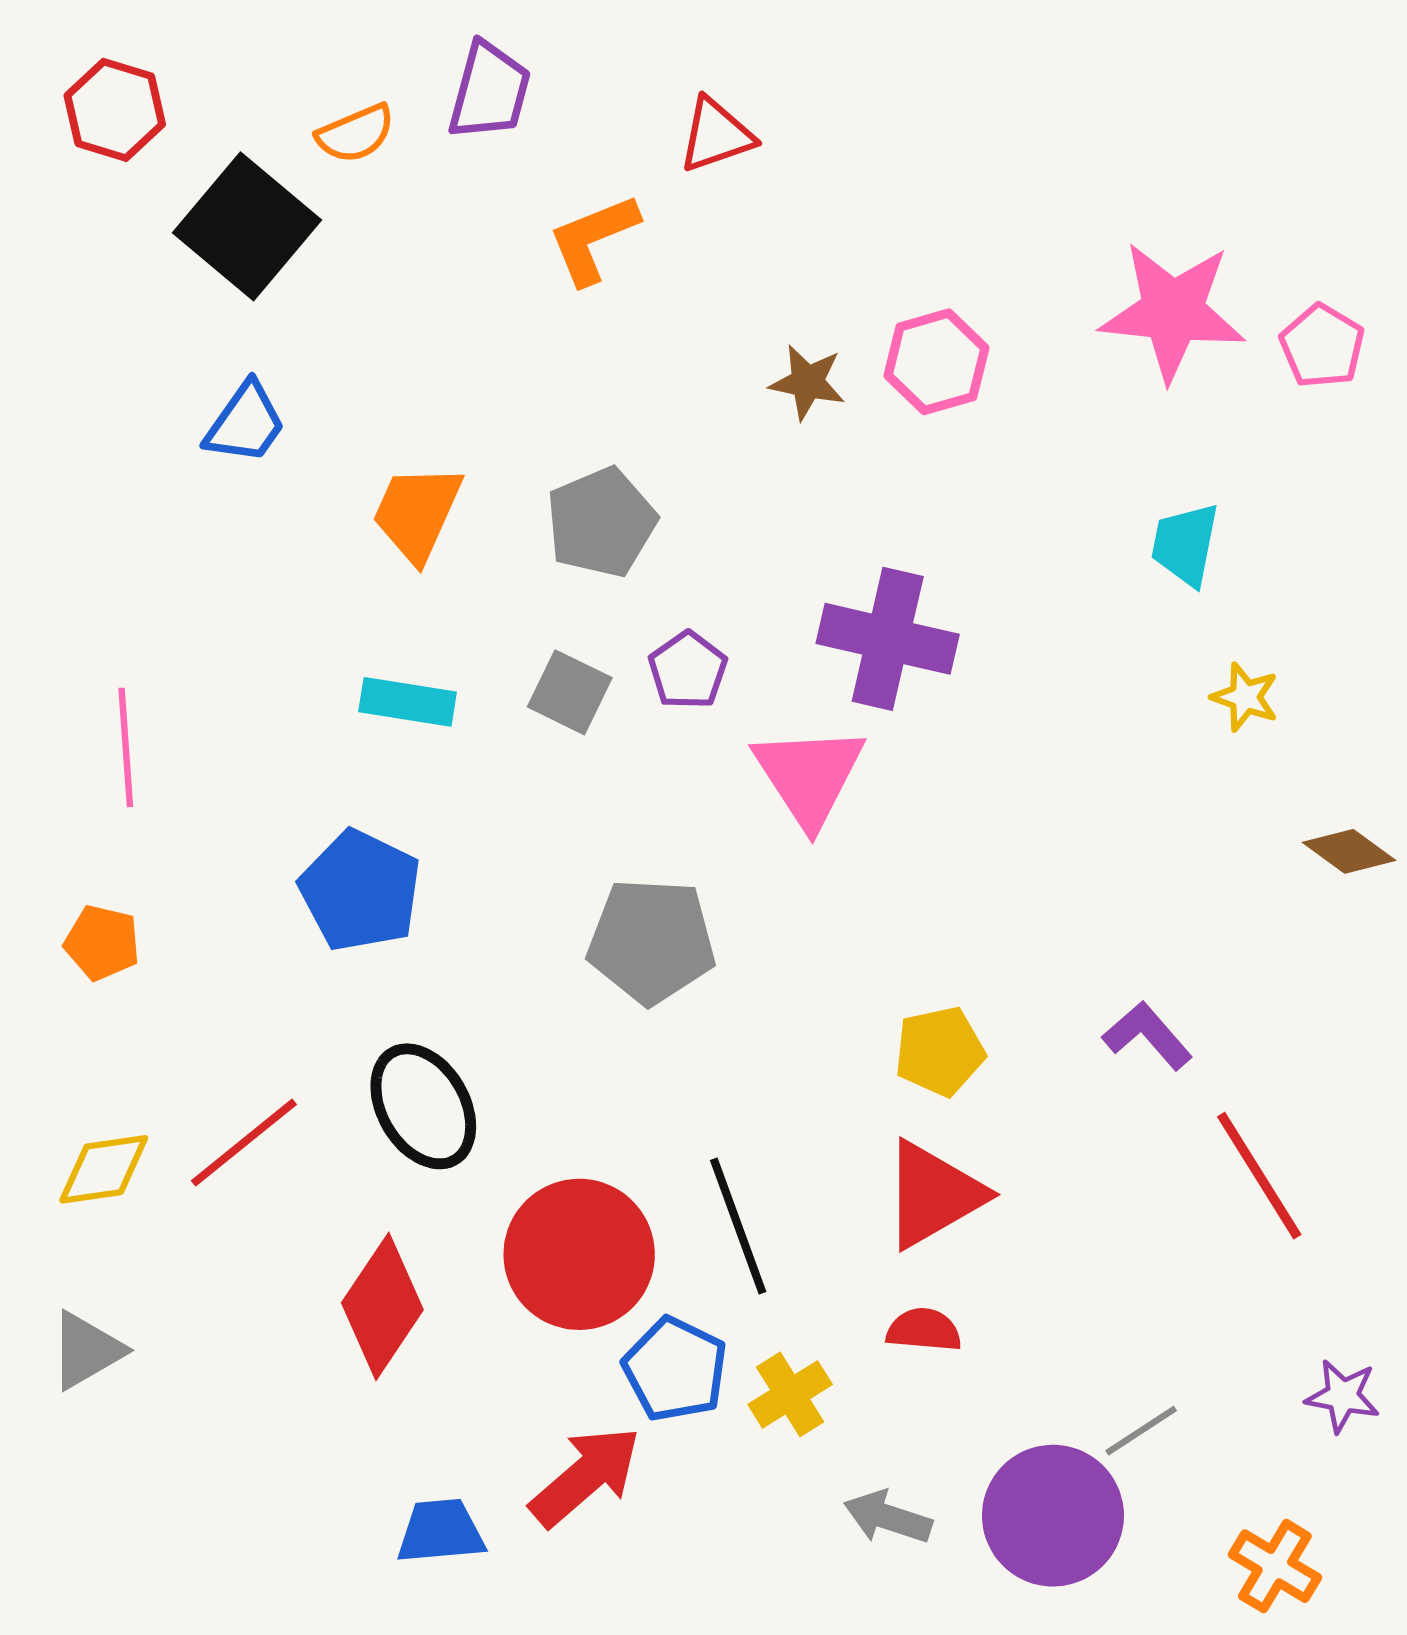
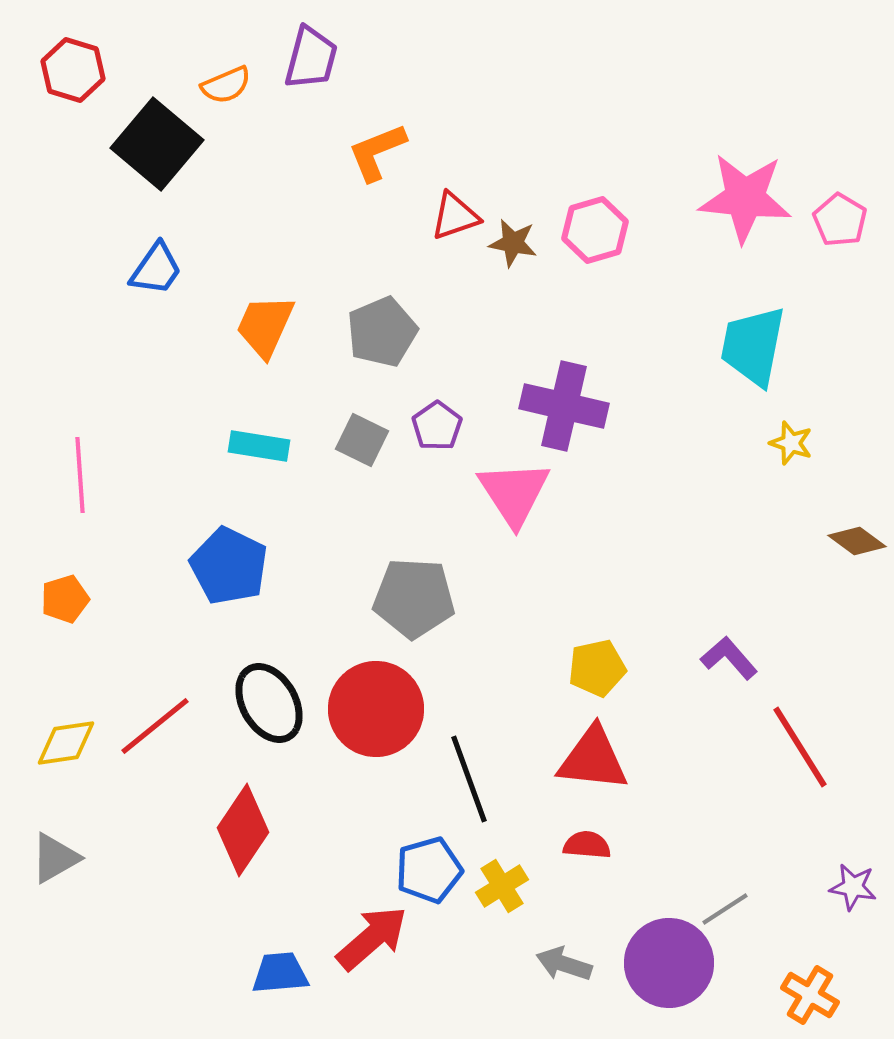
red triangle: (716, 135) -> (455, 216), moved
cyan trapezoid: (1185, 544) -> (753, 346), size x1.5
orange pentagon: (102, 943) -> (65, 599), turned -30
red triangle: (933, 1195) -> (593, 759), turned 36
red circle: (579, 1254) -> (376, 709), moved
blue pentagon: (675, 1369) -> (429, 870), turned 30

